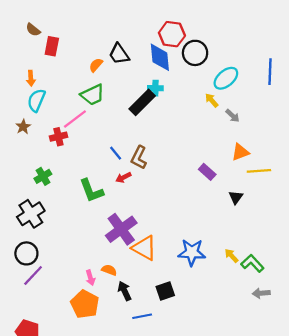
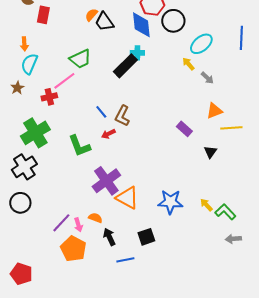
orange semicircle: (96, 65) -> (91, 15), moved
green cross: (43, 176) -> (35, 133), size x1.8
purple line: (33, 276) -> (61, 223), moved

